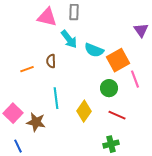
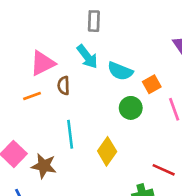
pink triangle: (47, 17) -> (43, 63), moved, turned -40
orange square: (118, 60) -> (152, 84), size x0.6
green circle: (109, 88) -> (131, 108), moved
red line: (117, 115) -> (164, 170), moved

